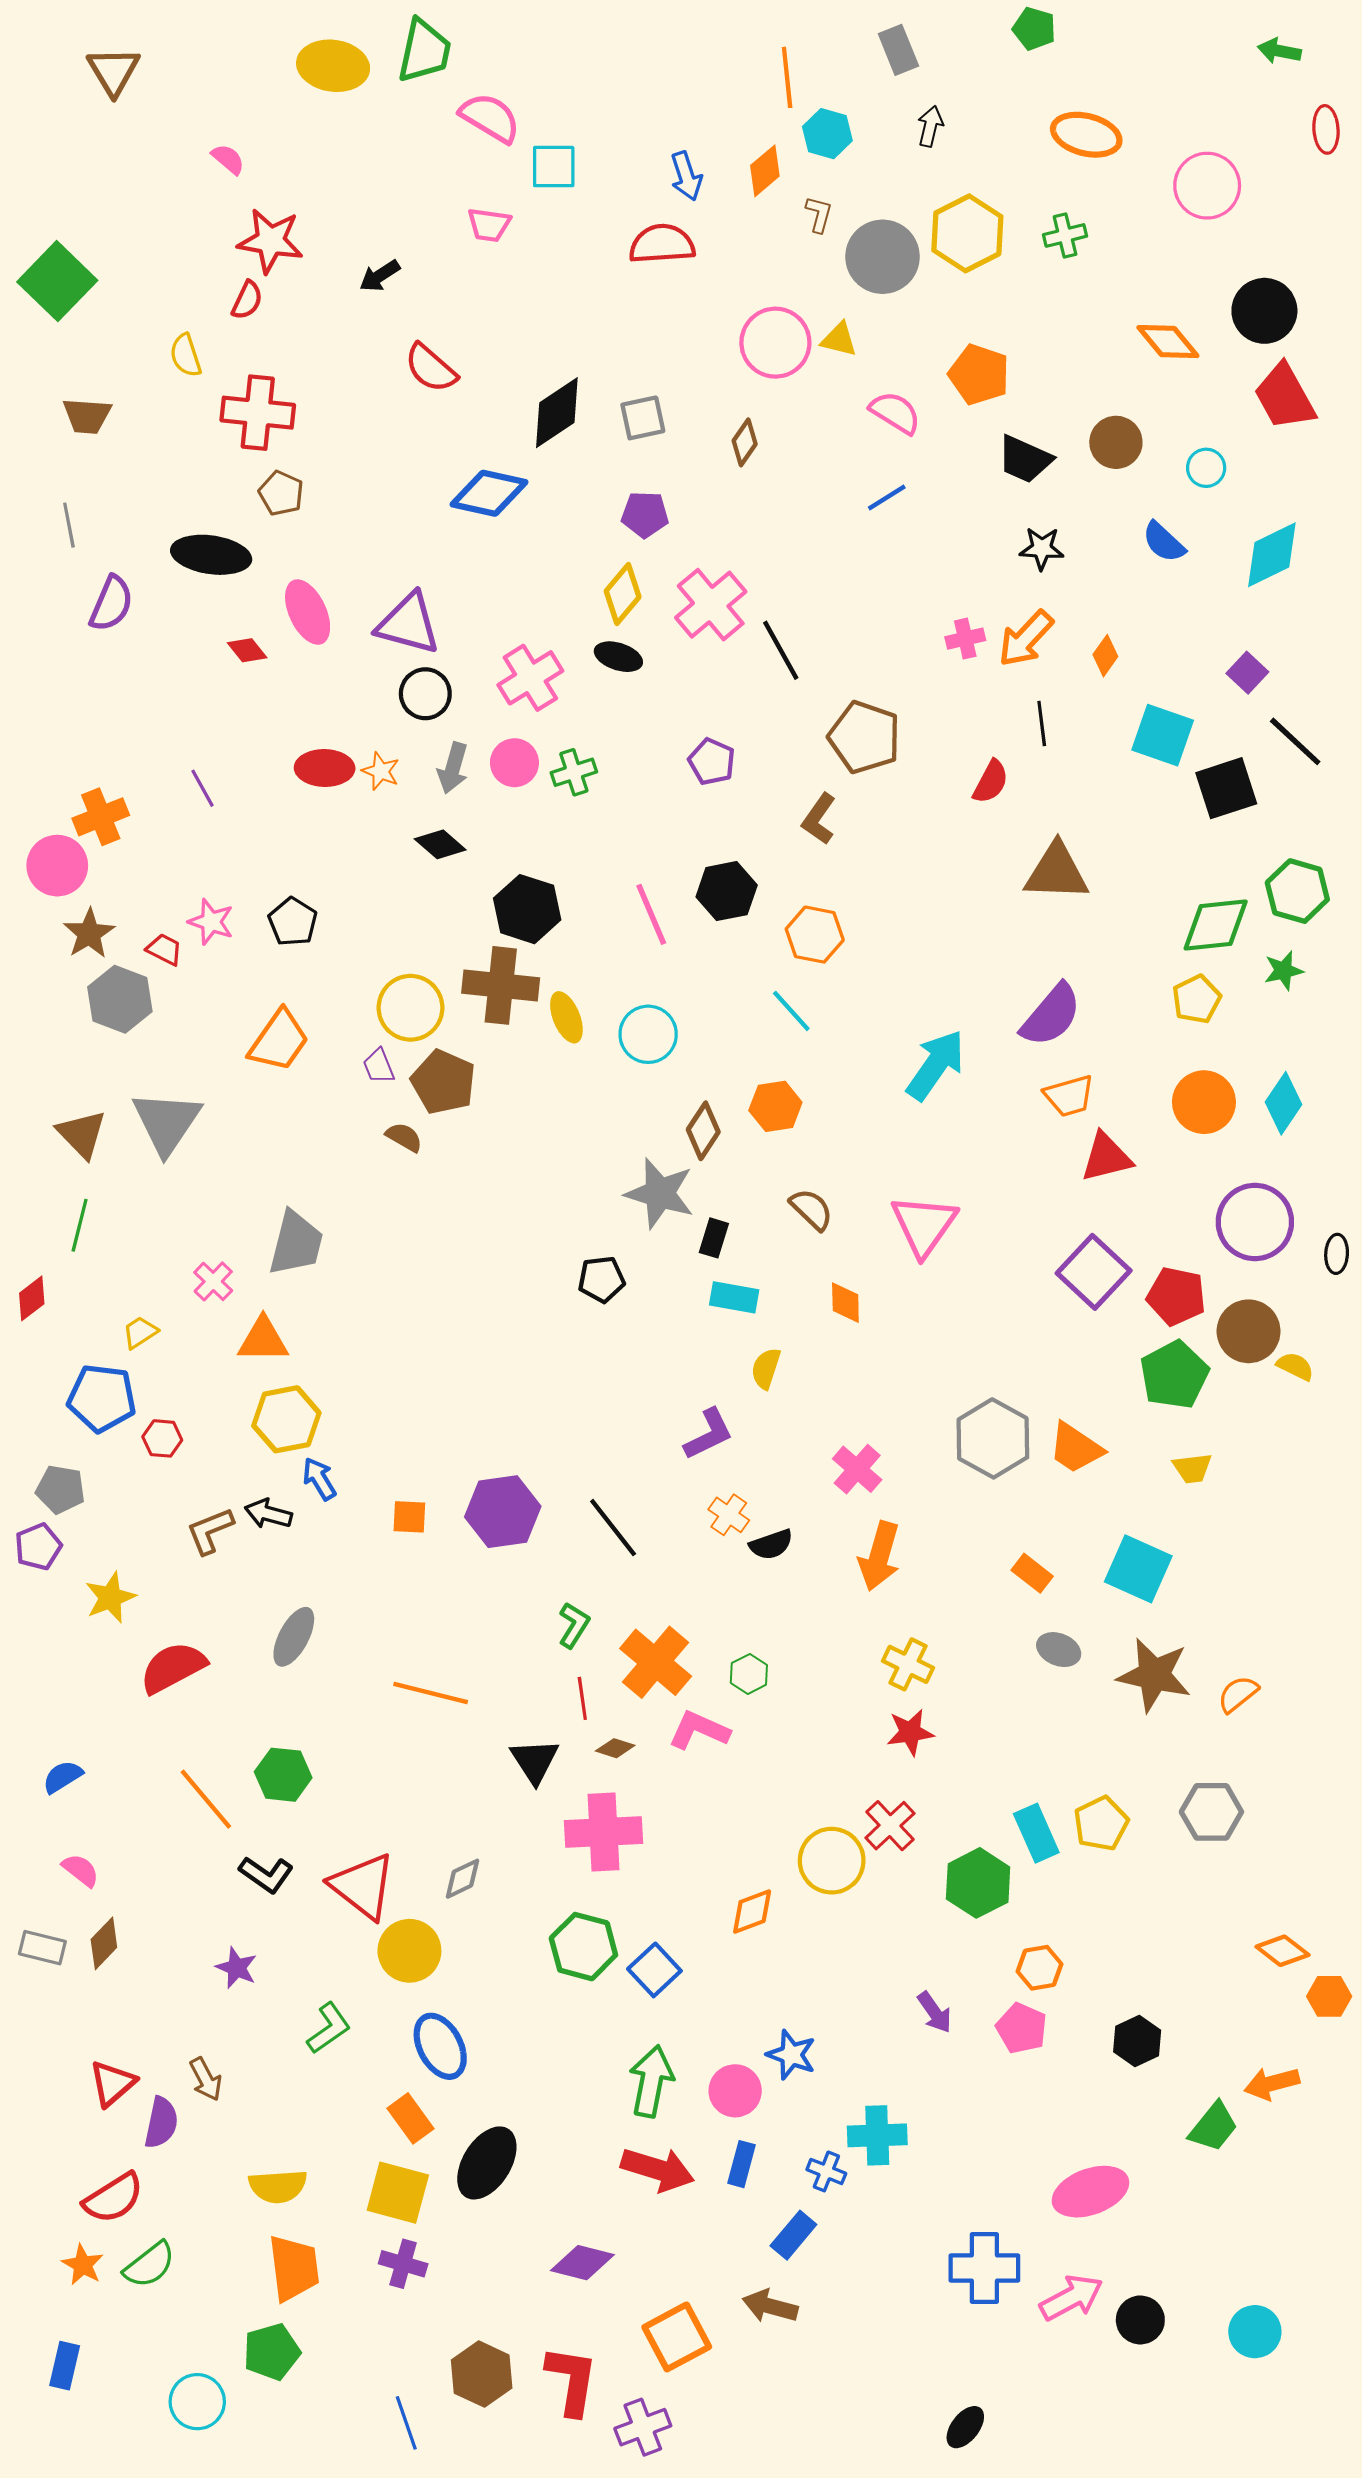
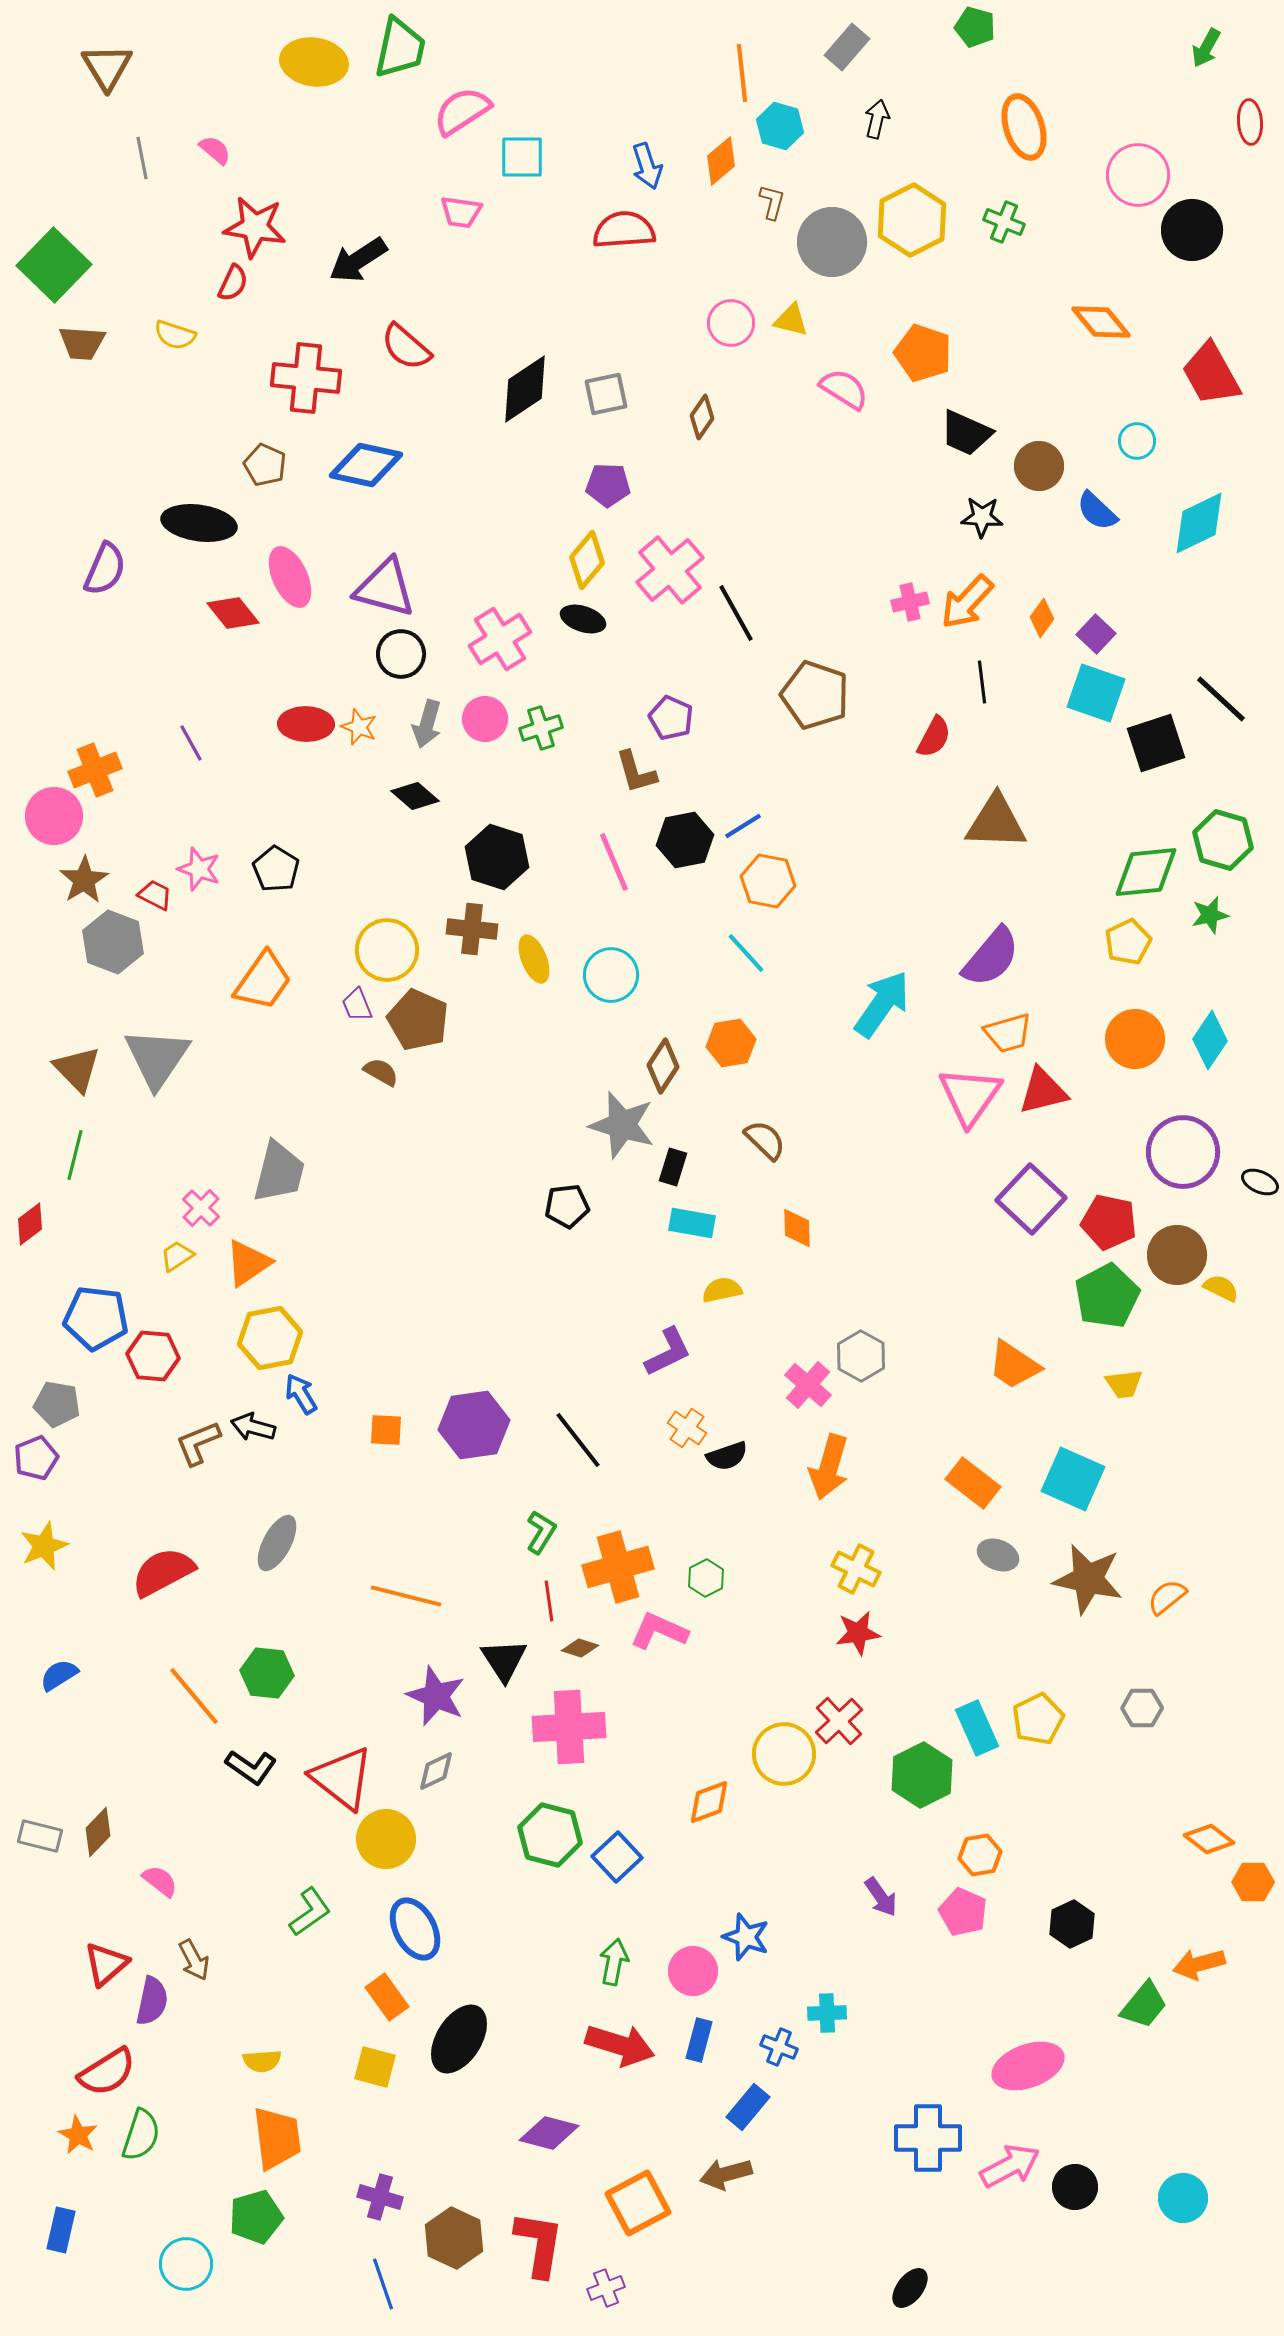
gray rectangle: (898, 50) -> (847, 47), turned 63
green arrow: (1279, 51) -> (1206, 48), turned -72
pink semicircle: (490, 118) -> (462, 111), turned -64
orange ellipse: (1086, 135) -> (1024, 127), turned 58
green cross: (1065, 235) -> (1004, 222), turned 36
black arrow: (380, 276) -> (358, 260), size x1.5
black circle: (1264, 311) -> (1192, 230), moved
pink circle: (775, 343) -> (731, 323), size x0.7
yellow semicircle: (186, 355) -> (175, 335), turned -54
red cross: (258, 413) -> (306, 378), moved
brown trapezoid: (87, 416) -> (82, 343), moved
brown circle: (1116, 442) -> (1039, 466), moved
blue diamond: (489, 493) -> (366, 465), moved
blue line: (887, 498) -> (743, 826), moved
gray line: (69, 525) -> (142, 158), moved
red diamond: (247, 650) -> (233, 613), size x1.4
purple square: (1247, 673) -> (1096, 634), moved
brown L-shape: (819, 819) -> (636, 772), moved, turned -51
brown cross: (501, 985) -> (472, 929), size x0.7
pink triangle: (924, 1225) -> (970, 1096), moved
black ellipse: (1337, 1254) -> (1260, 1182), turned -69
yellow trapezoid: (140, 1332) -> (177, 1256), moved
orange triangle: (263, 1340) -> (248, 1263), turned -34
yellow semicircle: (766, 1368) -> (722, 1290), turned 60
red hexagon: (162, 1438) -> (153, 1356), size x1.4
gray hexagon: (993, 1438) -> (861, 1356), moved, size x0.7
orange rectangle: (1032, 1573) -> (973, 1483), size x1.4
yellow star: (110, 1598) -> (44, 1546), moved
orange cross: (656, 1662) -> (618, 1567), turned 34
gray hexagon: (1211, 1812) -> (1142, 1708), size x0.7
pink semicircle: (81, 1870) -> (160, 1881), moved
purple star: (237, 1968) -> (436, 1696), moved, size x1.5
green arrow: (651, 2081) -> (614, 1962), size x0.7
cyan cross: (877, 2135) -> (827, 2013), size x0.7
yellow semicircle: (278, 2186) -> (262, 2061), size x0.7
yellow square: (398, 2193) -> (375, 2067), size x0.7
purple cross: (403, 2264) -> (380, 2197), moved
green semicircle: (150, 2265) -> (141, 2135), turned -34
brown arrow: (770, 2306) -> (726, 2174), turned -30
purple cross: (643, 2427) -> (606, 2288), size x0.7

